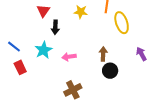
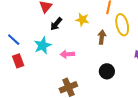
yellow star: (81, 12) -> (82, 20), moved
black arrow: (55, 27) -> (56, 24), turned 32
brown arrow: (103, 54) -> (102, 37), moved

